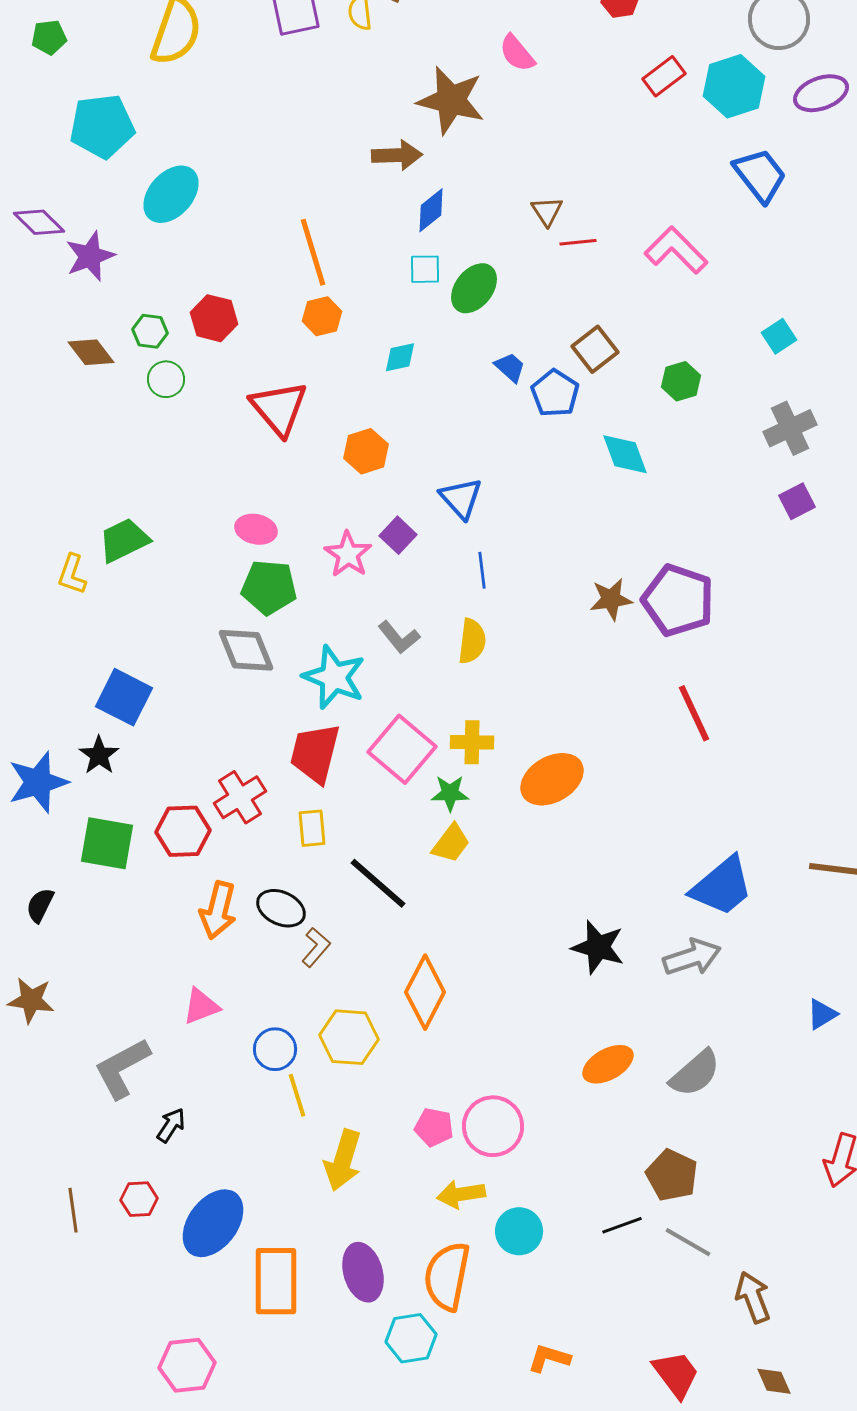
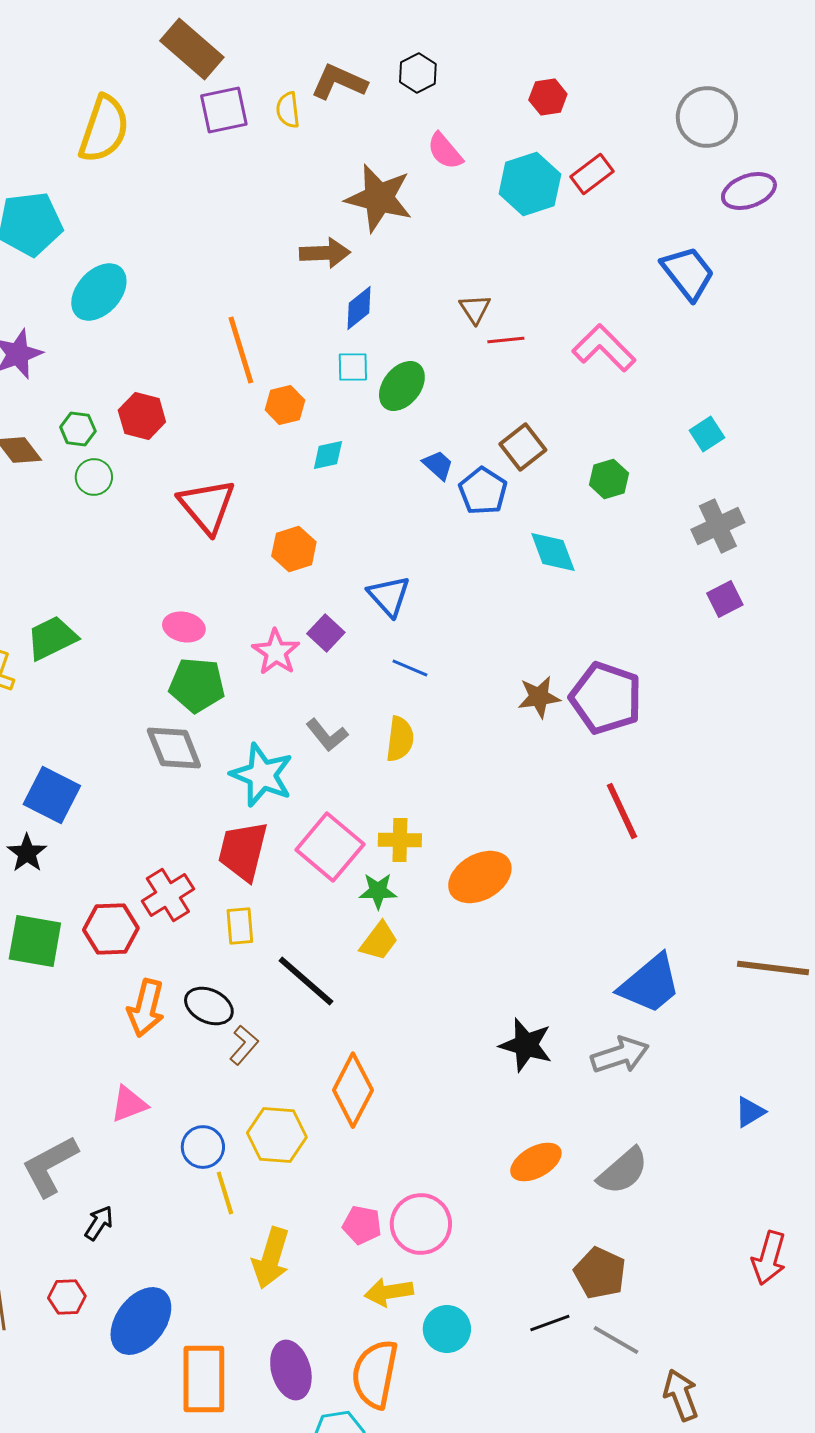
cyan hexagon: (734, 86) -> (530, 184), moved
orange hexagon: (322, 316) -> (285, 405), moved
blue line: (482, 570) -> (410, 668), turned -60

